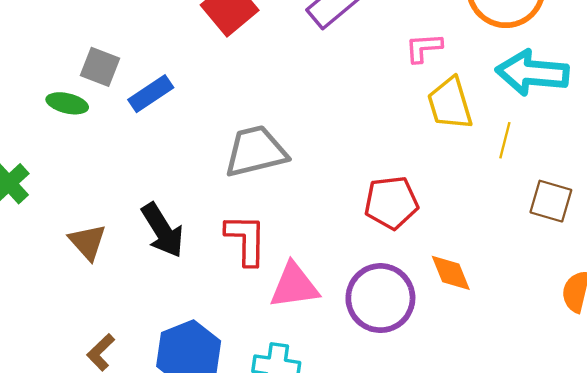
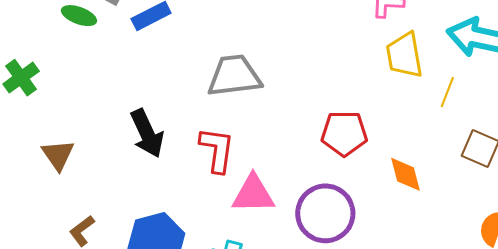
brown triangle: (88, 242) -> (58, 155), moved
orange diamond: (451, 273) -> (405, 174), moved

